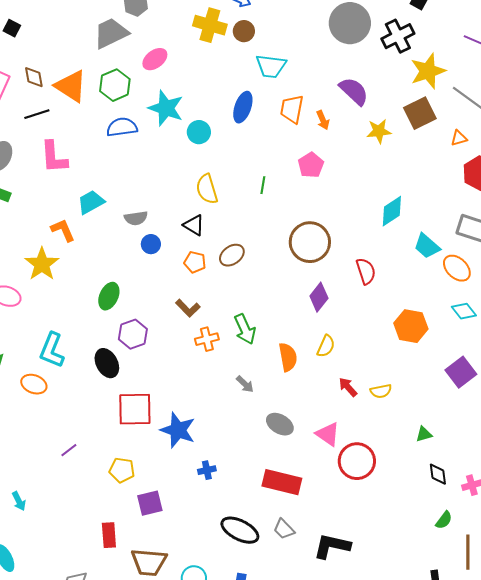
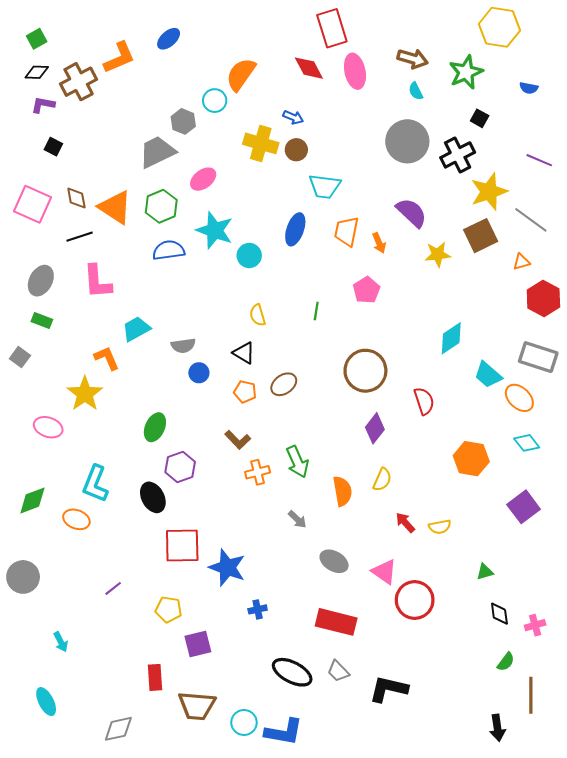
yellow semicircle: (207, 189) -> (258, 315), size x0.7

